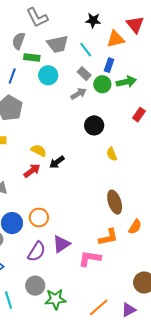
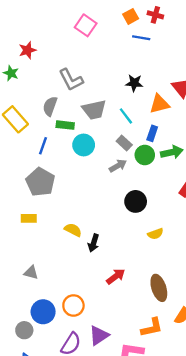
yellow semicircle: (112, 154) -> (155, 234), turned -88
black arrow: (57, 162) -> (94, 243), turned -35
red arrow: (32, 171) -> (116, 276), moved

